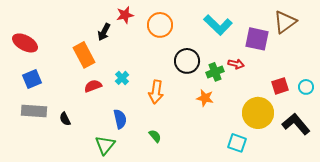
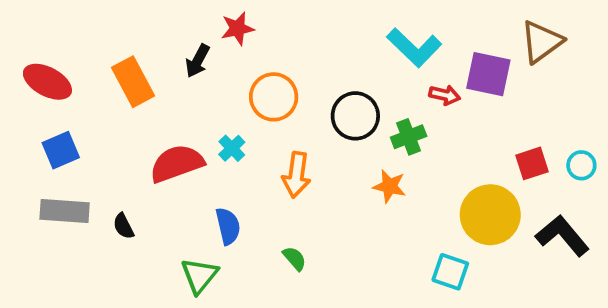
orange circle: (160, 25) -> (274, 97), moved
orange rectangle: (84, 55) -> (133, 82), moved
red arrow: (236, 64) -> (445, 95), moved
red semicircle: (93, 86) -> (177, 163), size x1.6

